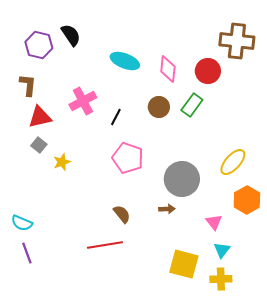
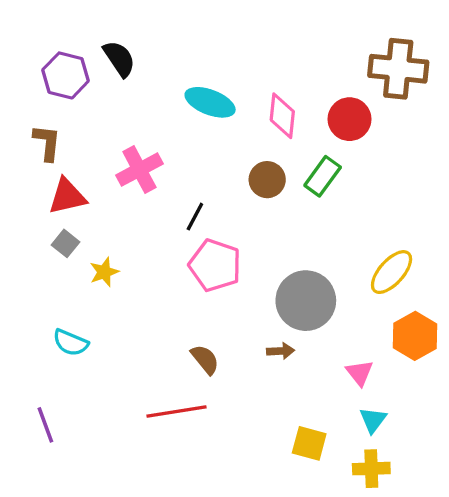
black line: (116, 117) -> (195, 217), moved
cyan semicircle: (22, 223) -> (71, 343), moved
yellow square: (184, 264) -> (309, 443), size x0.7

